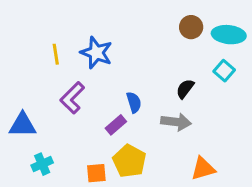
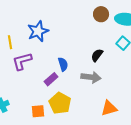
blue star: (96, 53) -> (38, 31), turned 30
yellow line: (56, 54) -> (10, 42), moved
purple L-shape: (72, 98) -> (22, 61), turned 30

